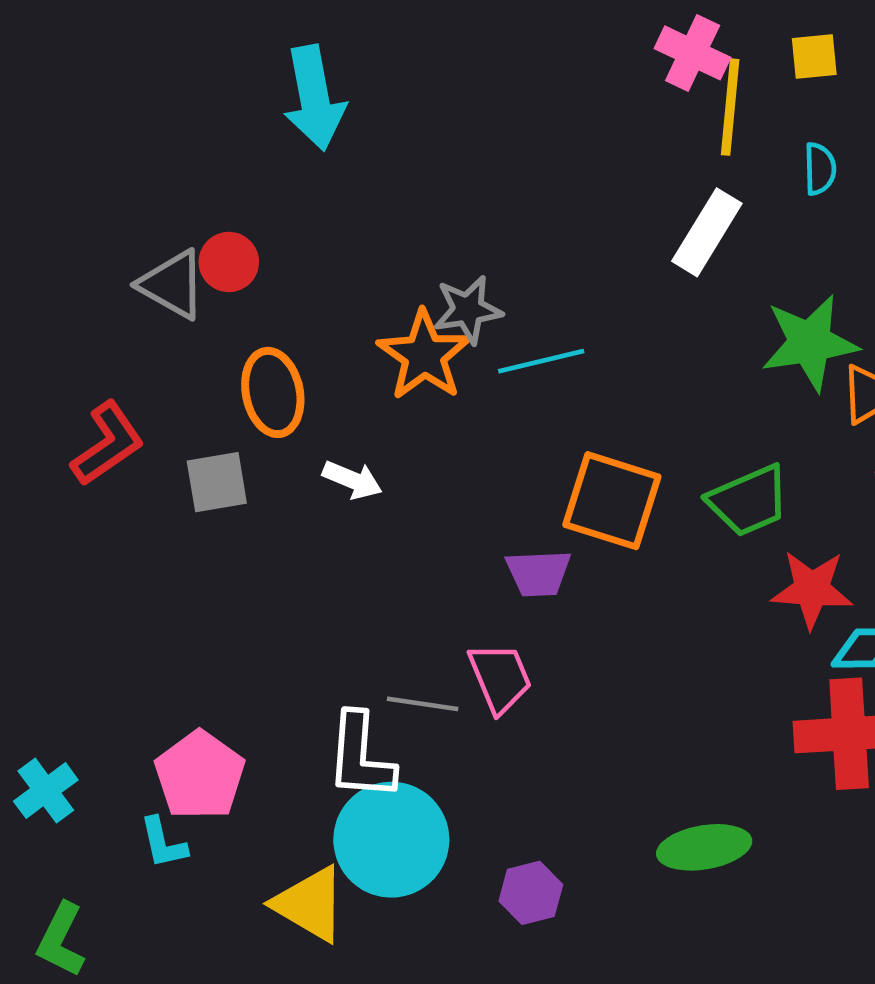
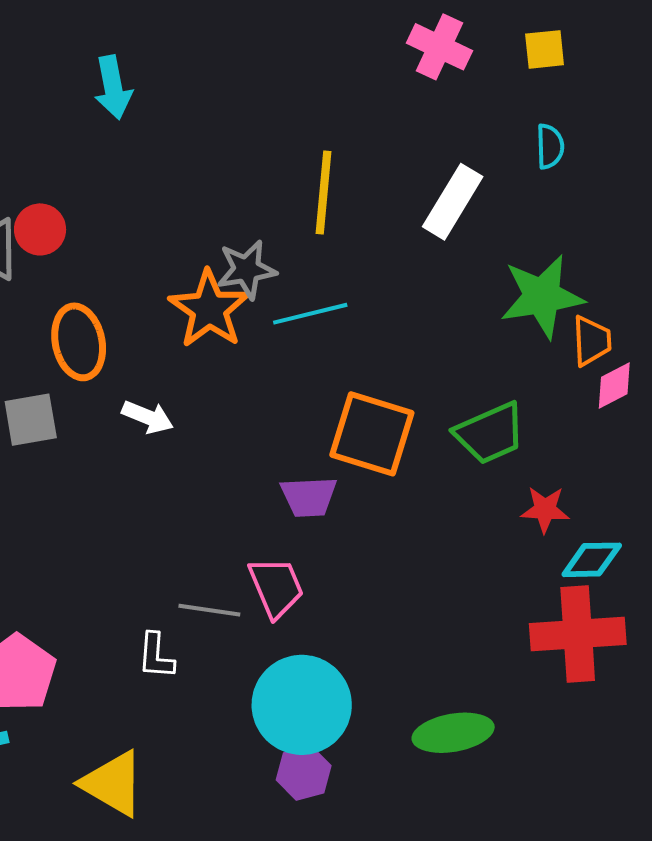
cyan arrow: (314, 98) -> (113, 87), size x0.7
yellow line: (730, 107) -> (324, 193), moved
red star: (812, 589) -> (545, 509), size x0.7
white L-shape: (361, 757) -> (156, 656), size x0.6
cyan circle: (391, 840) -> (302, 705), moved

